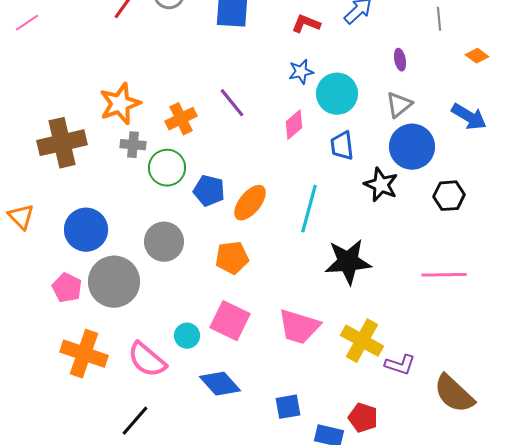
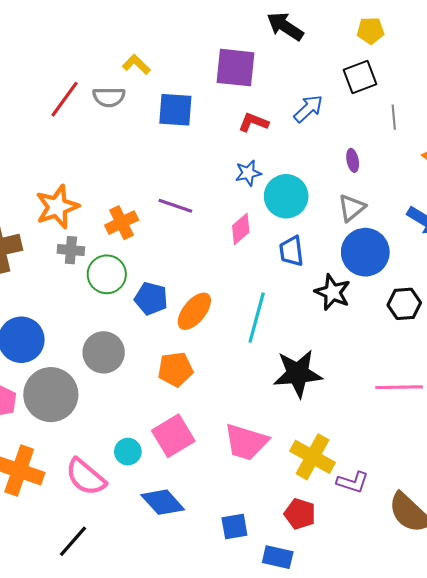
purple line: (232, 103) -> (175, 206), turned -32
pink square: (230, 321) -> (173, 436), turned 33
red pentagon: (363, 418) -> (300, 514), moved

